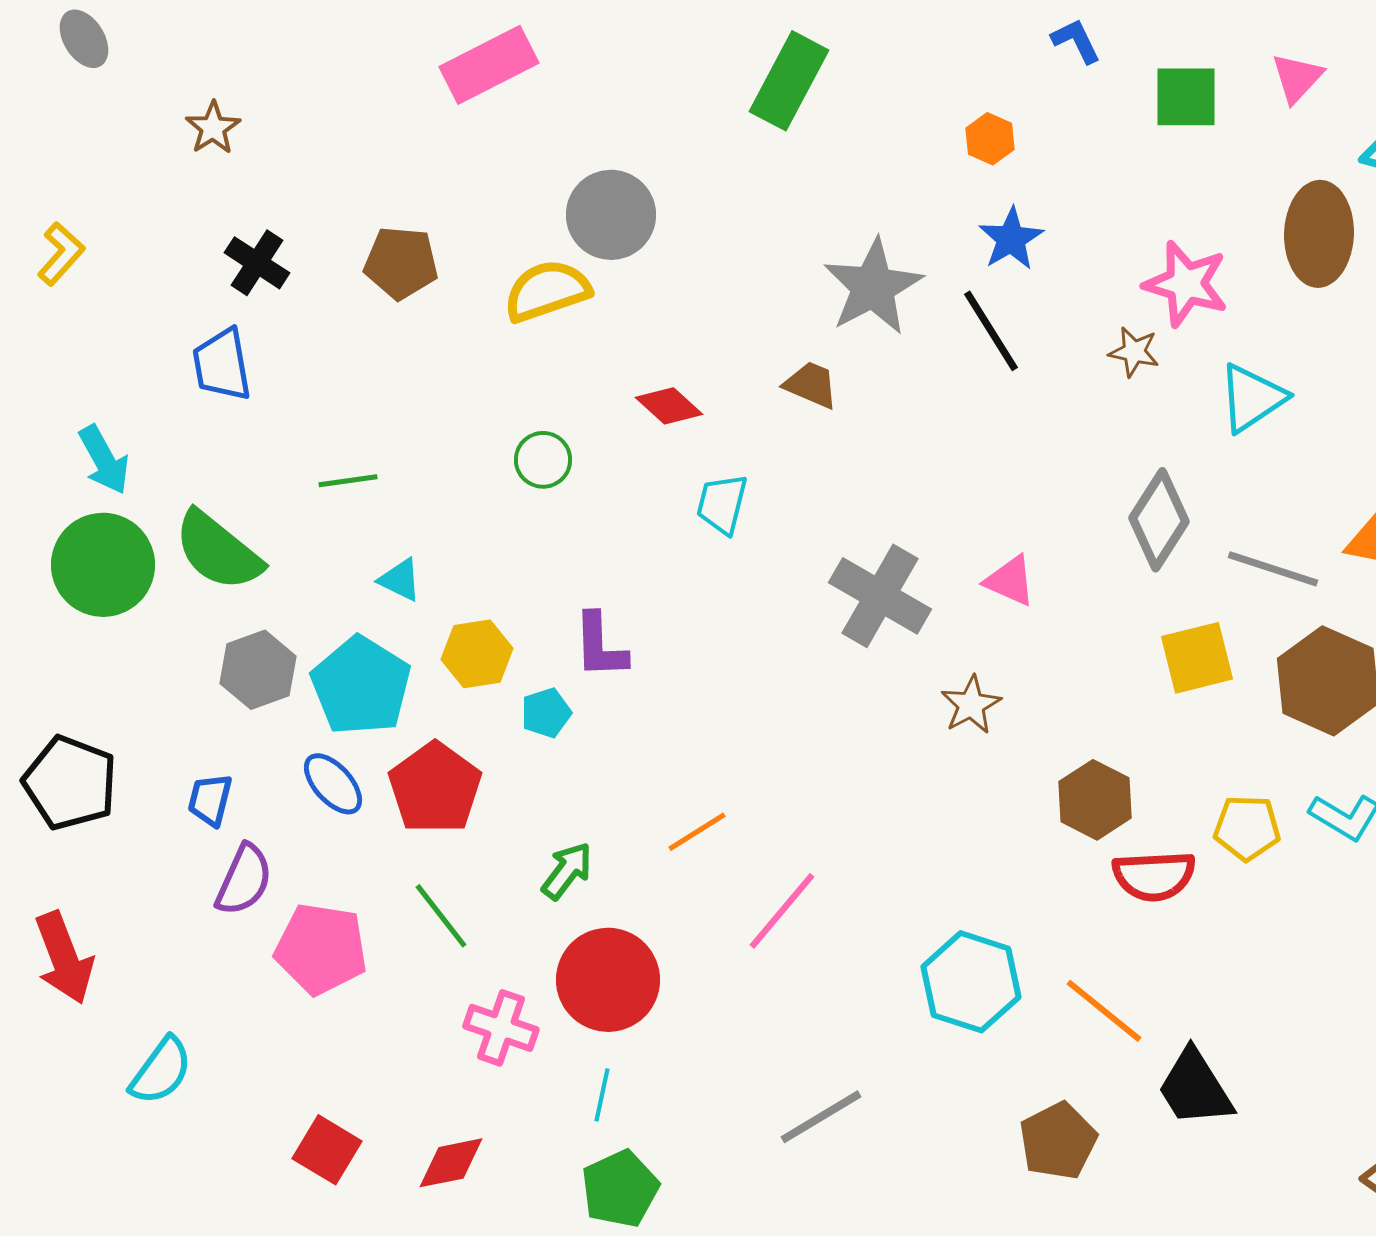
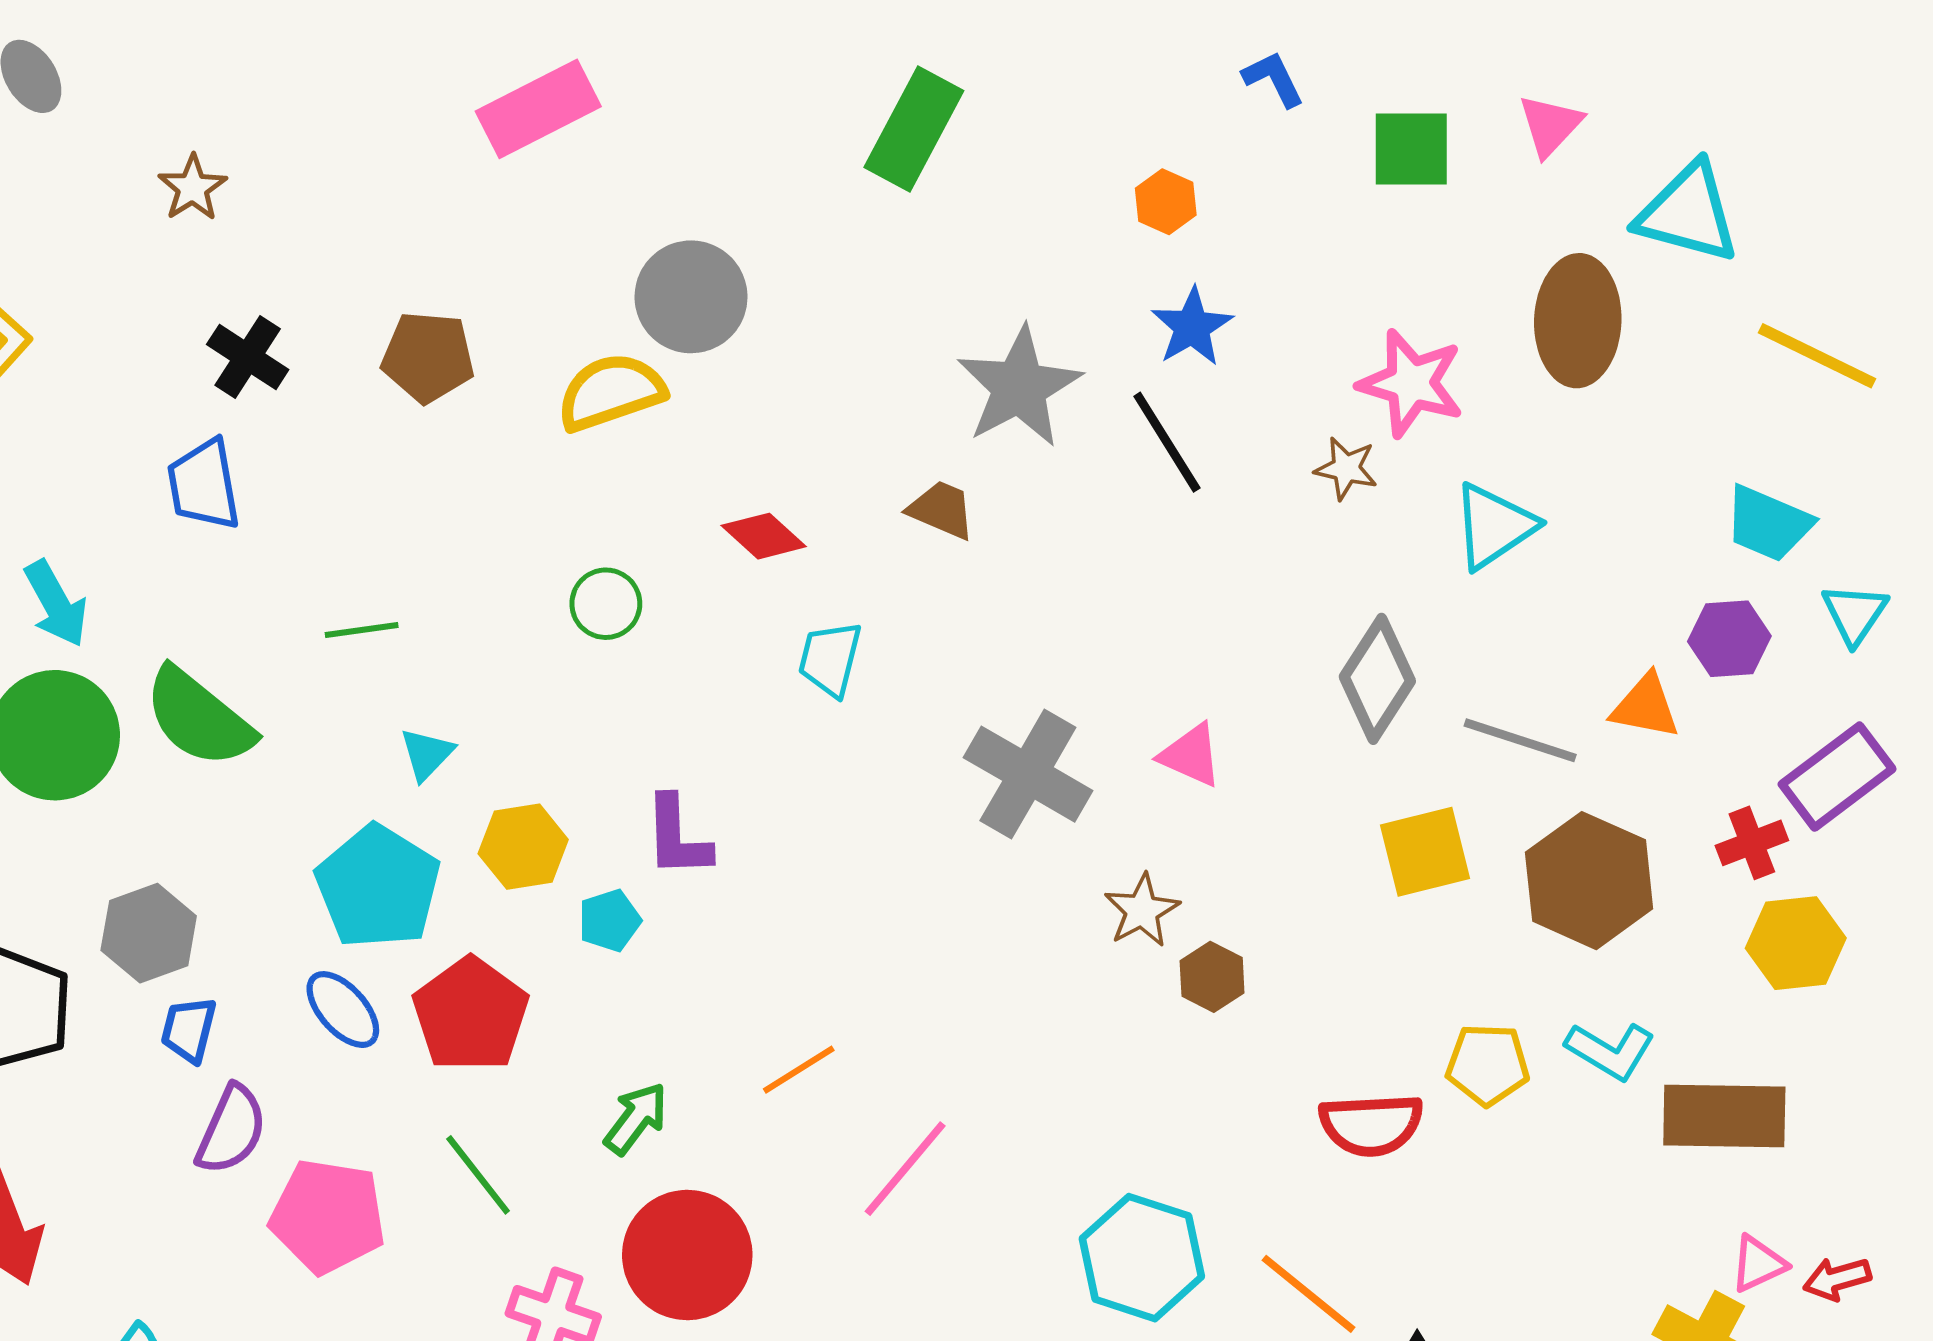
cyan triangle: (400, 580) -> (427, 754), turned 48
gray hexagon: (258, 670) -> (149, 933), moved
brown hexagon: (1095, 800) -> (1212, 977), moved, size x0.7

